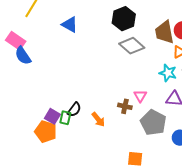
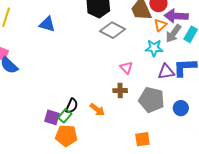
pink triangle: (140, 96) -> (126, 68), moved
green rectangle: (65, 118) -> (65, 116), turned 40
orange pentagon: (46, 132) -> (66, 136), moved

